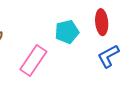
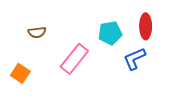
blue L-shape: (108, 56) -> (134, 59), moved

